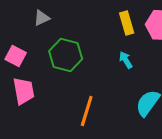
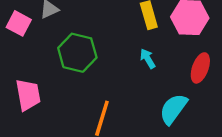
pink square: (16, 56) -> (19, 23), moved

